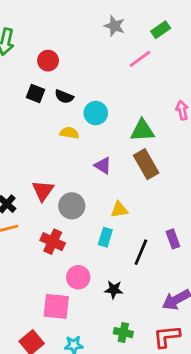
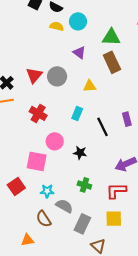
yellow semicircle: (69, 133) -> (57, 26), moved
purple triangle: (103, 166) -> (79, 53), moved
gray circle: (72, 206) -> (57, 76), moved
yellow triangle: (119, 210) -> (90, 86), moved
black line: (141, 252) -> (103, 127), turned -54

